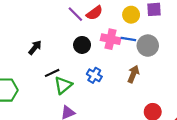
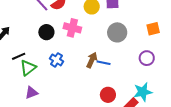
blue line: (128, 39) -> (104, 63), moved
gray circle: (148, 46) -> (117, 32), moved

